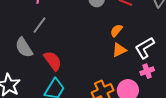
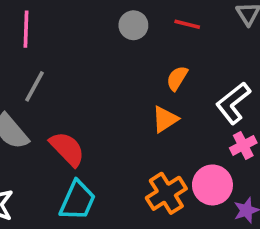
orange triangle: (119, 50) -> (165, 119), moved

